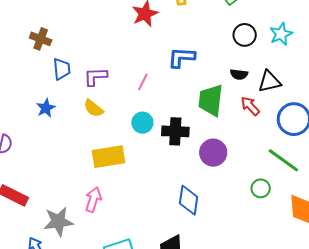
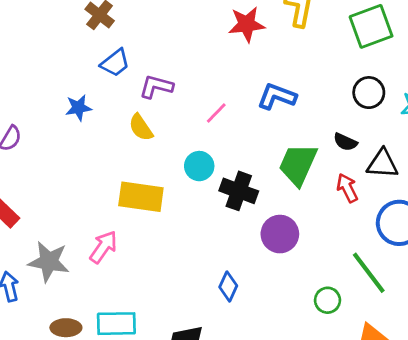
blue trapezoid: (62, 69) -> (115, 63), turned 40
blue diamond: (189, 200) -> (228, 286), size x0.7

